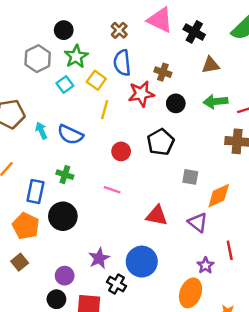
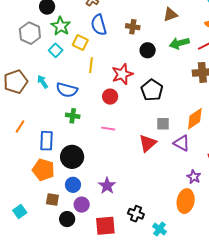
red star: (141, 94) -> (122, 74), moved
cyan arrow: (41, 131) -> (43, 82), moved
black pentagon: (161, 142) -> (152, 90), moved
green cross: (65, 175) -> (73, 116), moved
gray square: (190, 177) -> (163, 124), moved
red triangle: (157, 216) -> (148, 143), turned -42
brown square: (20, 262) -> (52, 199), moved, turned -32
blue circle: (142, 262) -> (73, 185), moved, size x0.6
black cross: (116, 284) -> (136, 214), moved
black circle: (56, 299) -> (67, 219), moved

